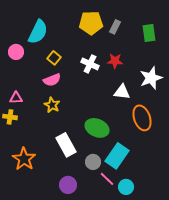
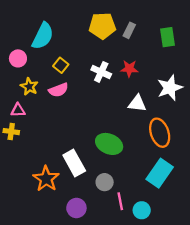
yellow star: (52, 105) -> (29, 87), moved
cyan rectangle: (117, 156) -> (160, 173), moved
orange star: (24, 159) -> (46, 179), moved
pink line: (107, 179) -> (120, 201), turned 35

